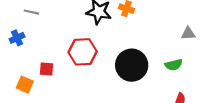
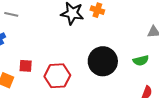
red hexagon: (83, 52) -> (57, 76), moved

